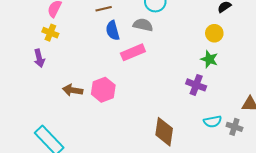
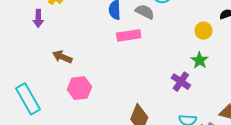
yellow circle: (214, 33) -> (203, 31), moved
pink hexagon: (103, 90) -> (79, 88), moved

